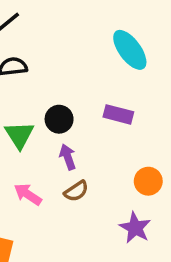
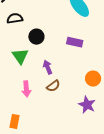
black circle: (59, 119) -> (36, 37), moved
pink arrow: (28, 194) -> (26, 89), turned -126

